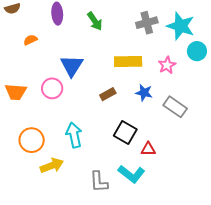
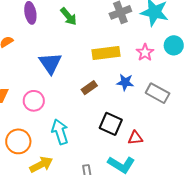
cyan circle: (197, 51) -> (174, 45), moved
pink circle: (52, 88) -> (34, 101), moved

